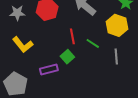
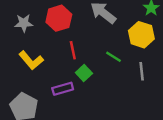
red line: (72, 36) -> (73, 50), moved

